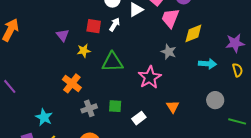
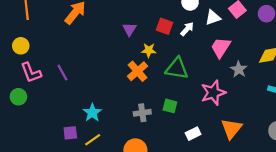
pink trapezoid: (170, 18) -> (221, 47), moved
orange cross: (72, 83) -> (138, 71), moved
green square: (115, 106) -> (170, 106), moved
orange triangle: (173, 107) -> (231, 129), size x1.5

